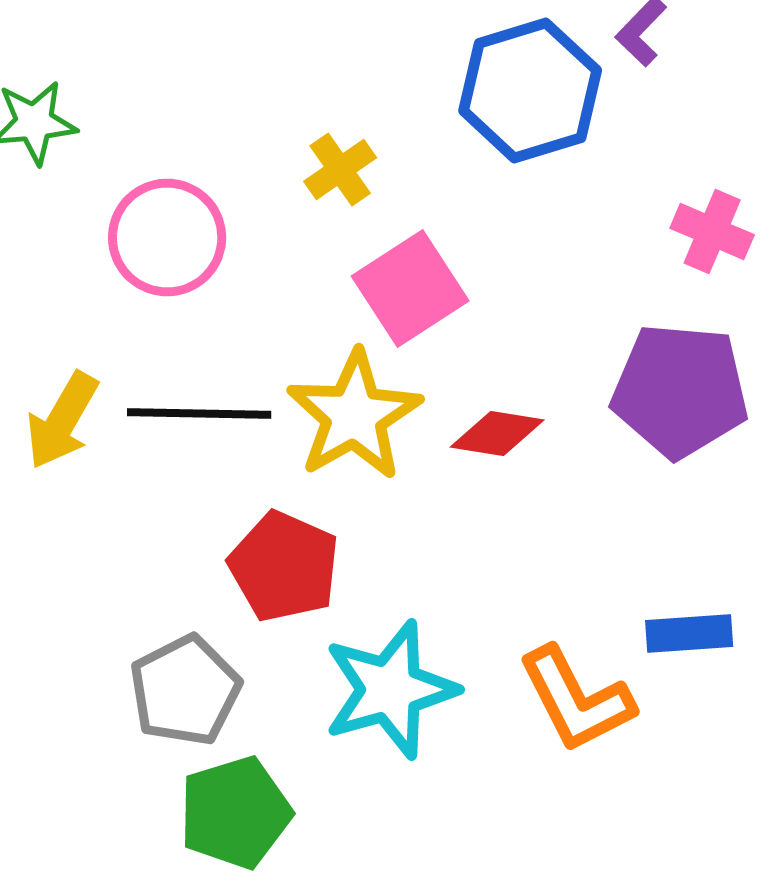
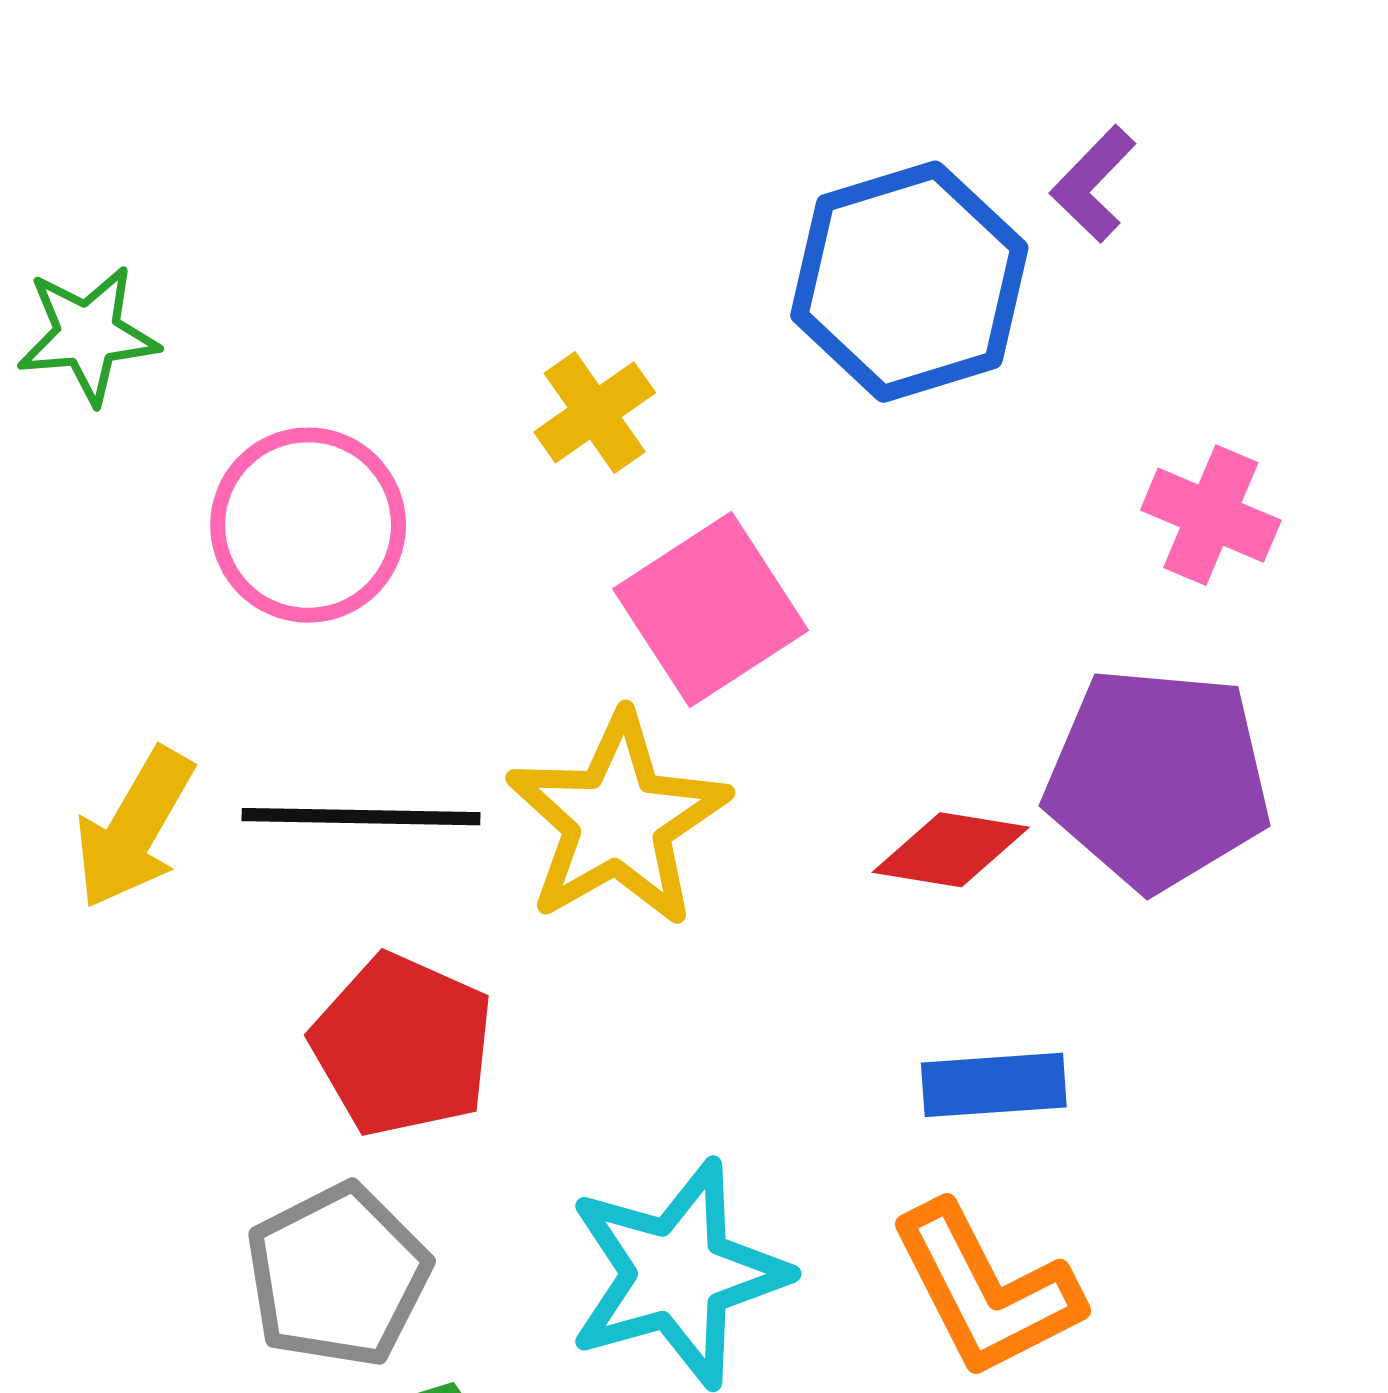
red diamond: (497, 434) -> (951, 850), moved
red pentagon: (284, 566) -> (403, 1045), moved
blue rectangle: (689, 634) -> (994, 1085), moved

